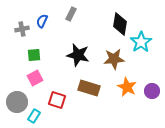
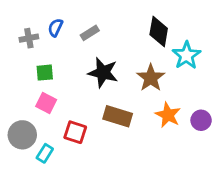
gray rectangle: (71, 14) -> (90, 33), moved, turned 32
brown star: (114, 59) -> (151, 78), turned -30
pink square: (35, 78) -> (46, 103), turned -35

